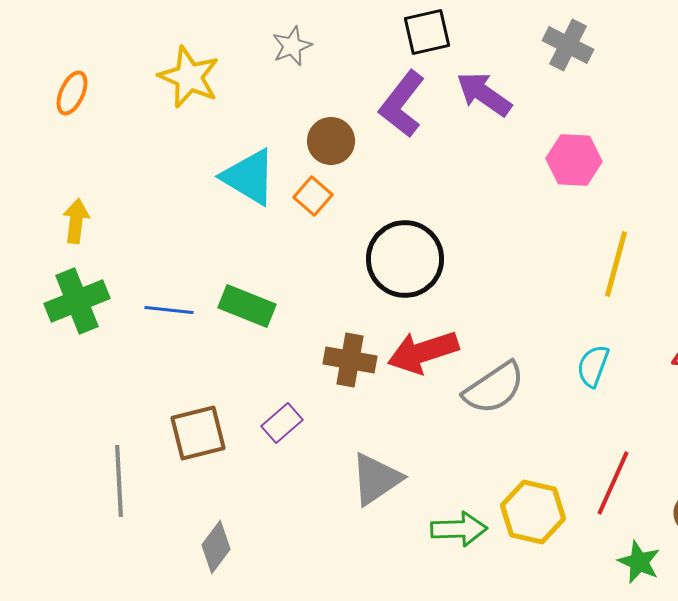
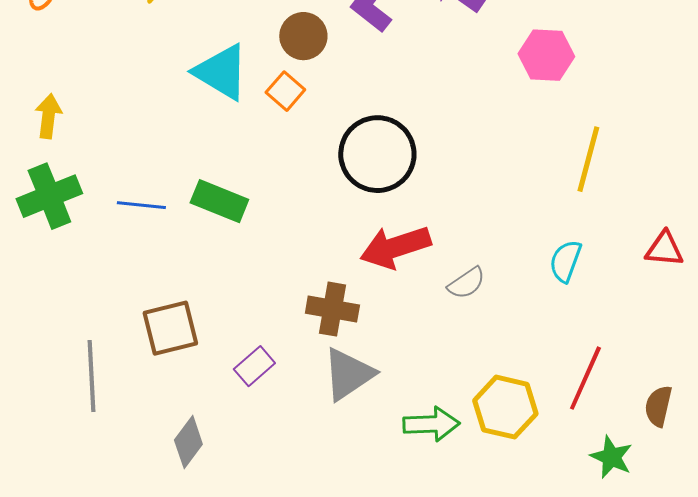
brown cross: (350, 360) -> (332, 309), moved
gray semicircle: (494, 388) -> (466, 283), size x0.6
purple rectangle: (282, 423) -> (254, 366), moved

